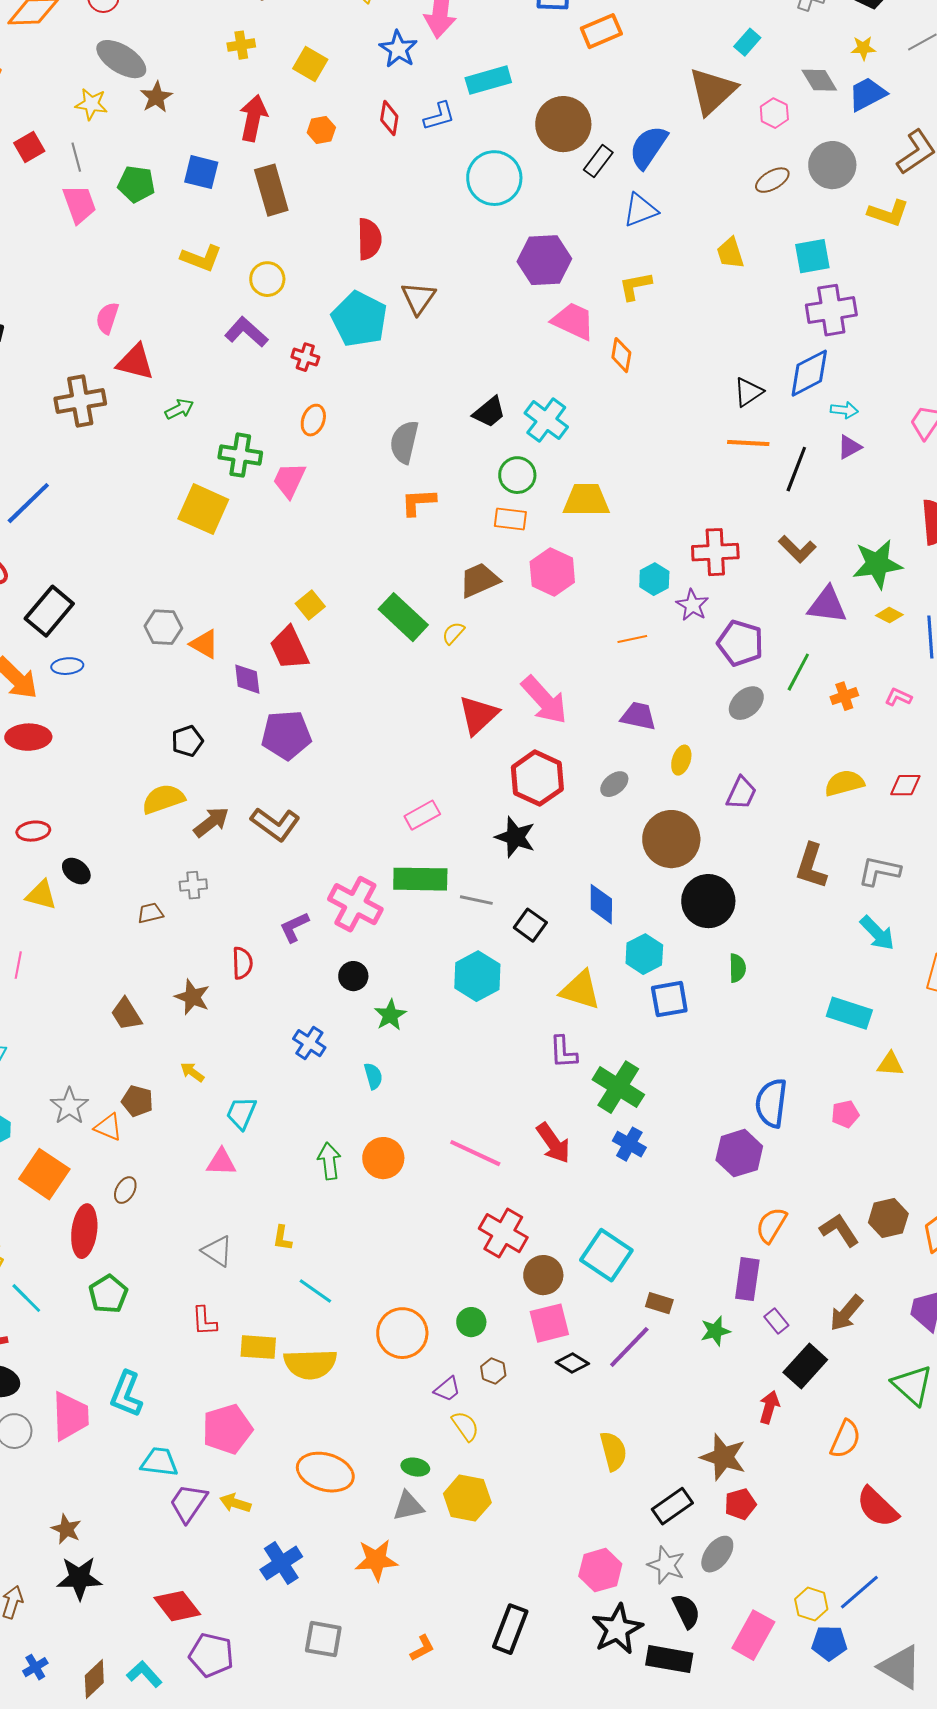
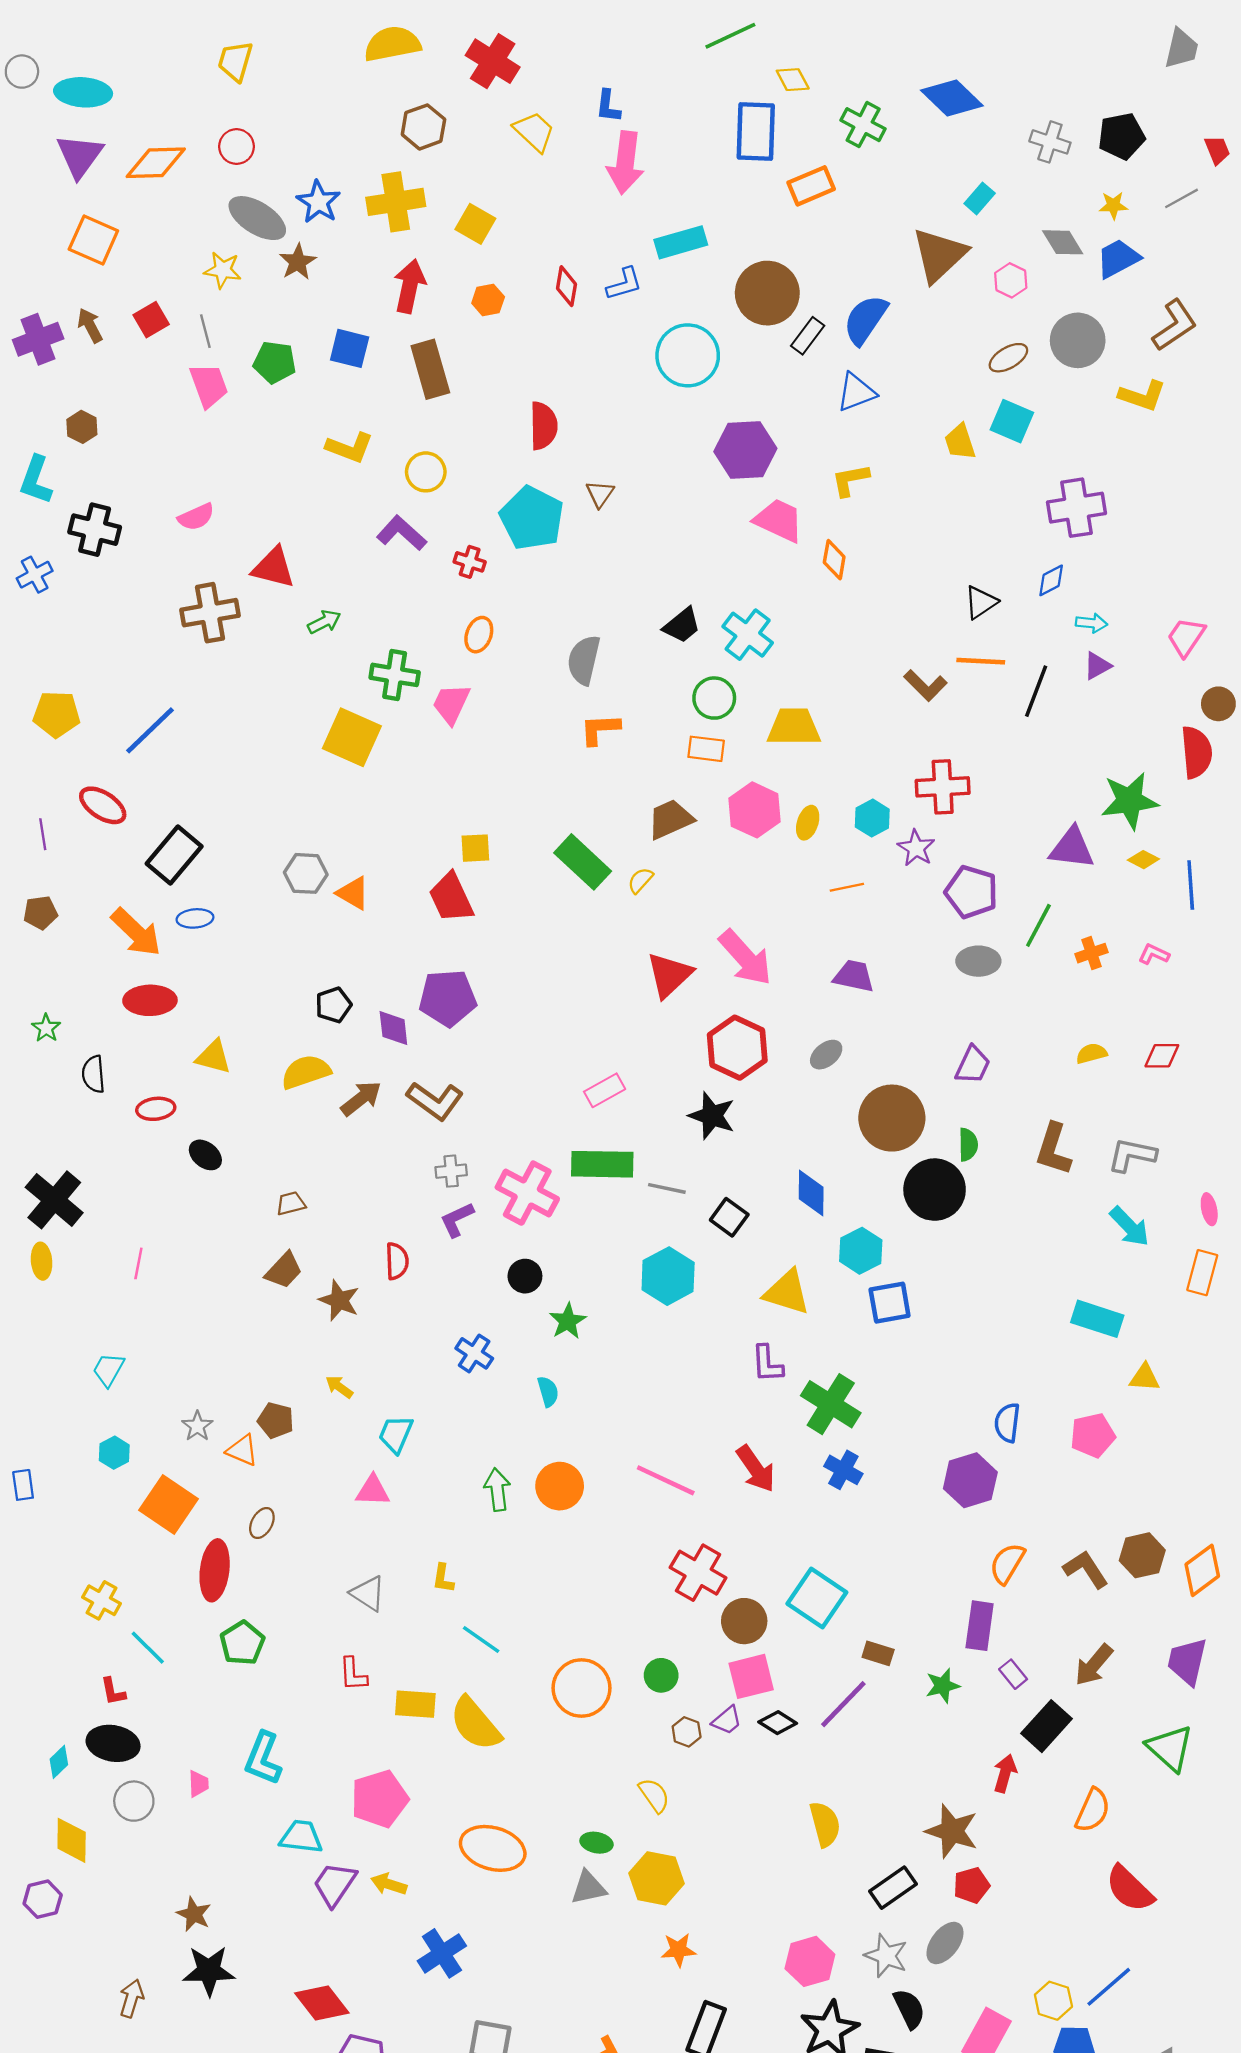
yellow cross: (241, 45) -> (396, 202), size x1.8
blue star: (398, 49) -> (318, 202), moved
cyan square: (812, 256) -> (1012, 421), moved, turned 33
brown triangle: (418, 298) -> (600, 494), size x0.7
pink semicircle: (107, 318) -> (196, 517), moved, turned -132
blue diamond: (809, 373) -> (1051, 580), size x0.6
brown L-shape: (797, 549) -> (925, 685), moved
yellow square: (310, 605) -> (475, 848), turned 36
purple diamond: (247, 679) -> (393, 1028), moved
gray ellipse: (746, 703) -> (978, 961), turned 42
yellow ellipse: (681, 760) -> (808, 823), moved
yellow semicircle: (844, 783) -> (1091, 1053), size x0.7
gray cross: (193, 885) -> (451, 1171), moved
yellow triangle: (41, 895) -> (213, 1057), moved
green semicircle: (737, 968) -> (968, 1145), moved
brown trapezoid: (126, 1014) -> (284, 1270), moved, turned -105
blue semicircle: (771, 1103) -> (1007, 1423), size x0.7
gray star: (69, 1106) -> (197, 1426), size x0.7
pink pentagon: (845, 1114) -> (1093, 1435), size x1.4
yellow semicircle: (310, 1364) -> (475, 1724), turned 52
purple trapezoid: (447, 1389) -> (727, 1720), moved
pink trapezoid: (70, 1416) -> (198, 1784), size x0.5
orange star: (376, 1560) -> (678, 1950), moved, size x0.7

